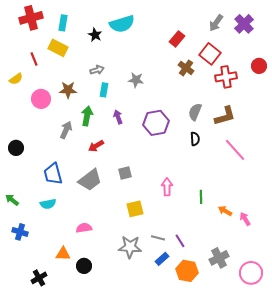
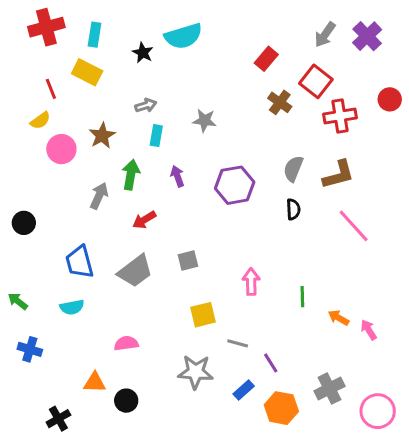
yellow semicircle: (16, 79) -> (40, 120), moved
brown star: (68, 90) -> (102, 136), turned -30
gray line: (158, 238) -> (238, 343), moved

